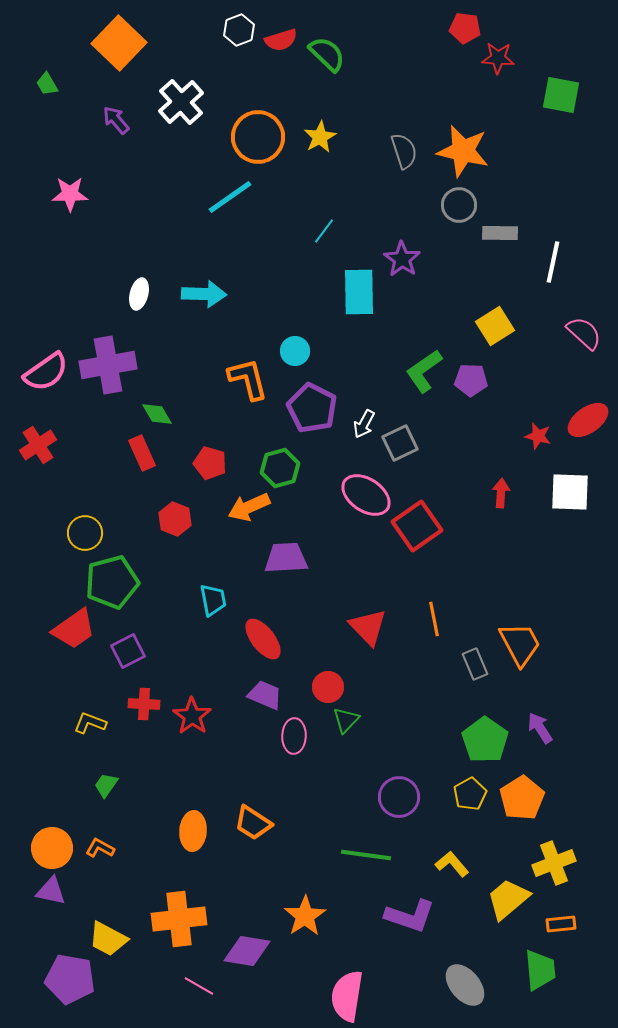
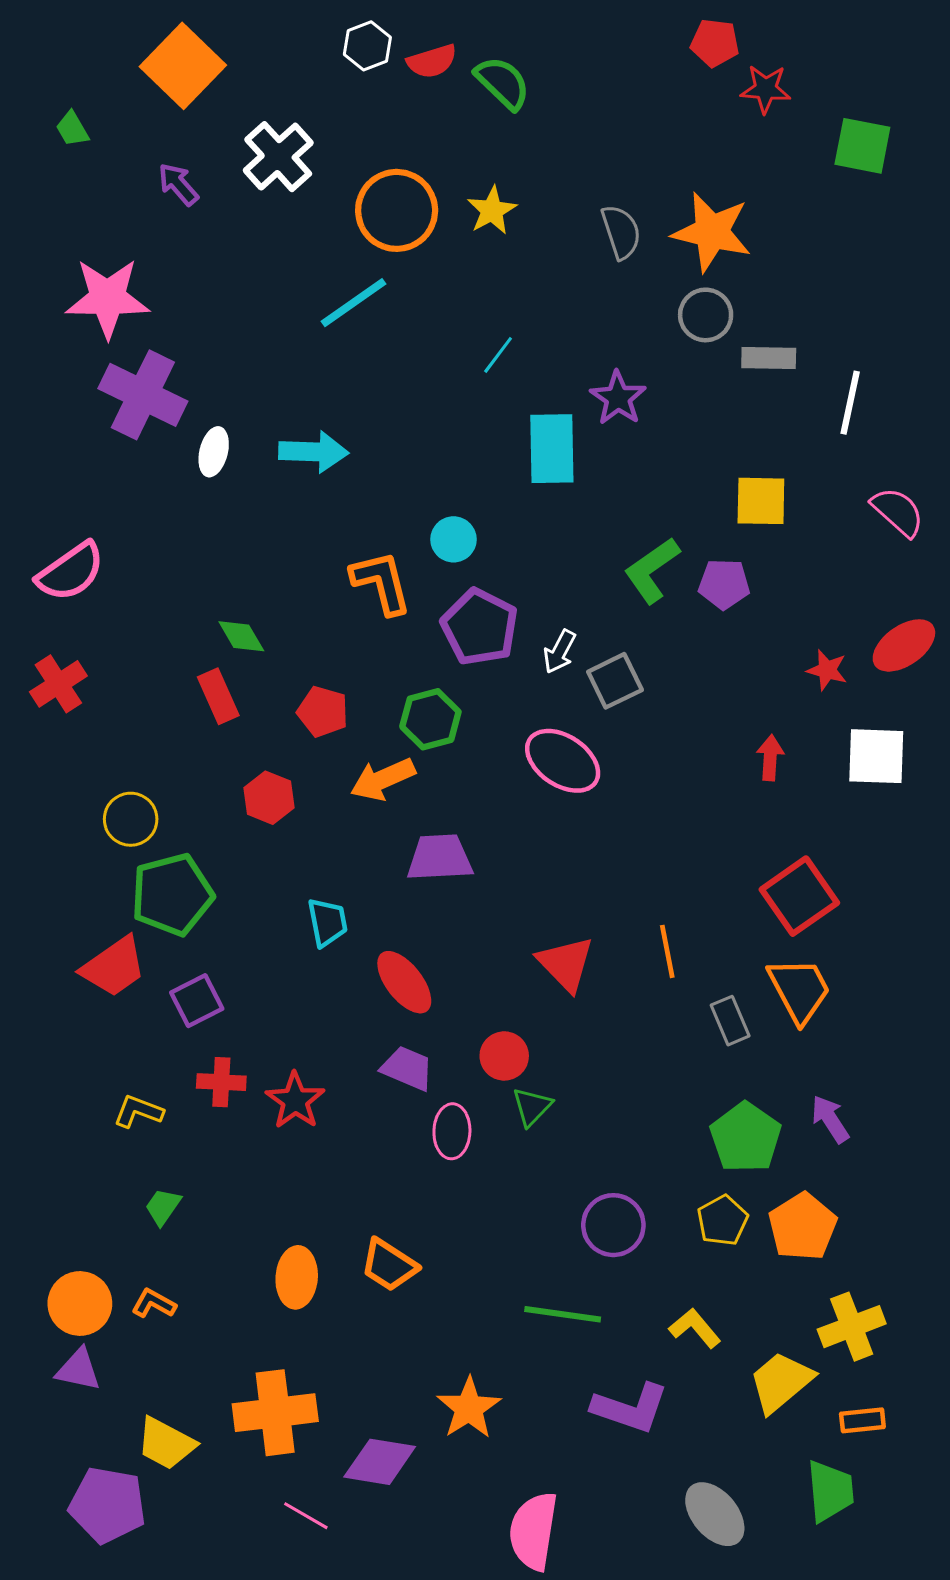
pink star: (70, 194) -> (108, 298), size x1.5
yellow square: (495, 326) -> (761, 501), turned 33
purple cross: (108, 365) -> (143, 395), moved, turned 36
red square: (417, 526) -> (799, 896), moved

